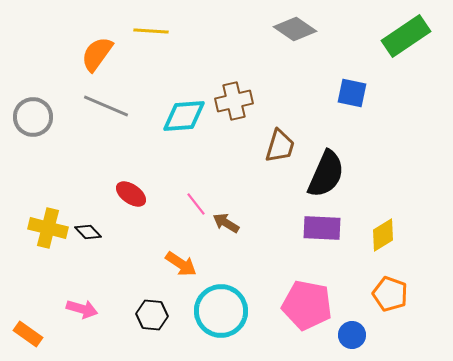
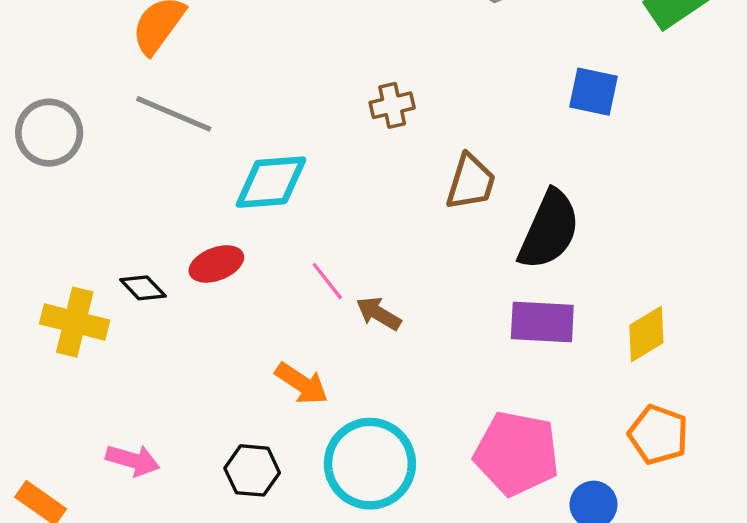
brown cross: (234, 101) -> (392, 105), size x0.7
cyan diamond: (184, 116) -> (271, 182), moved
red ellipse: (131, 194) -> (216, 264), turned -56
black diamond: (88, 232) -> (143, 288), moved

